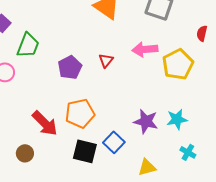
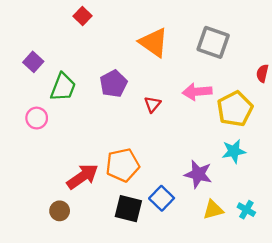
purple pentagon: (70, 67) -> (113, 84), moved
cyan star: (177, 119) -> (234, 151), moved
red arrow: (45, 123) -> (83, 176), turned -80
yellow triangle: (147, 167) -> (213, 210), moved

